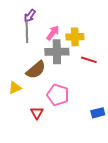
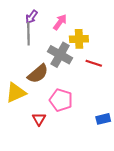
pink arrow: (53, 33) -> (60, 22), moved
gray cross: (57, 52) -> (60, 55), turned 30
yellow triangle: (15, 88) -> (16, 93), size x1.5

